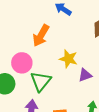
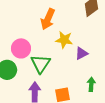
orange arrow: (41, 35) -> (48, 19), moved

